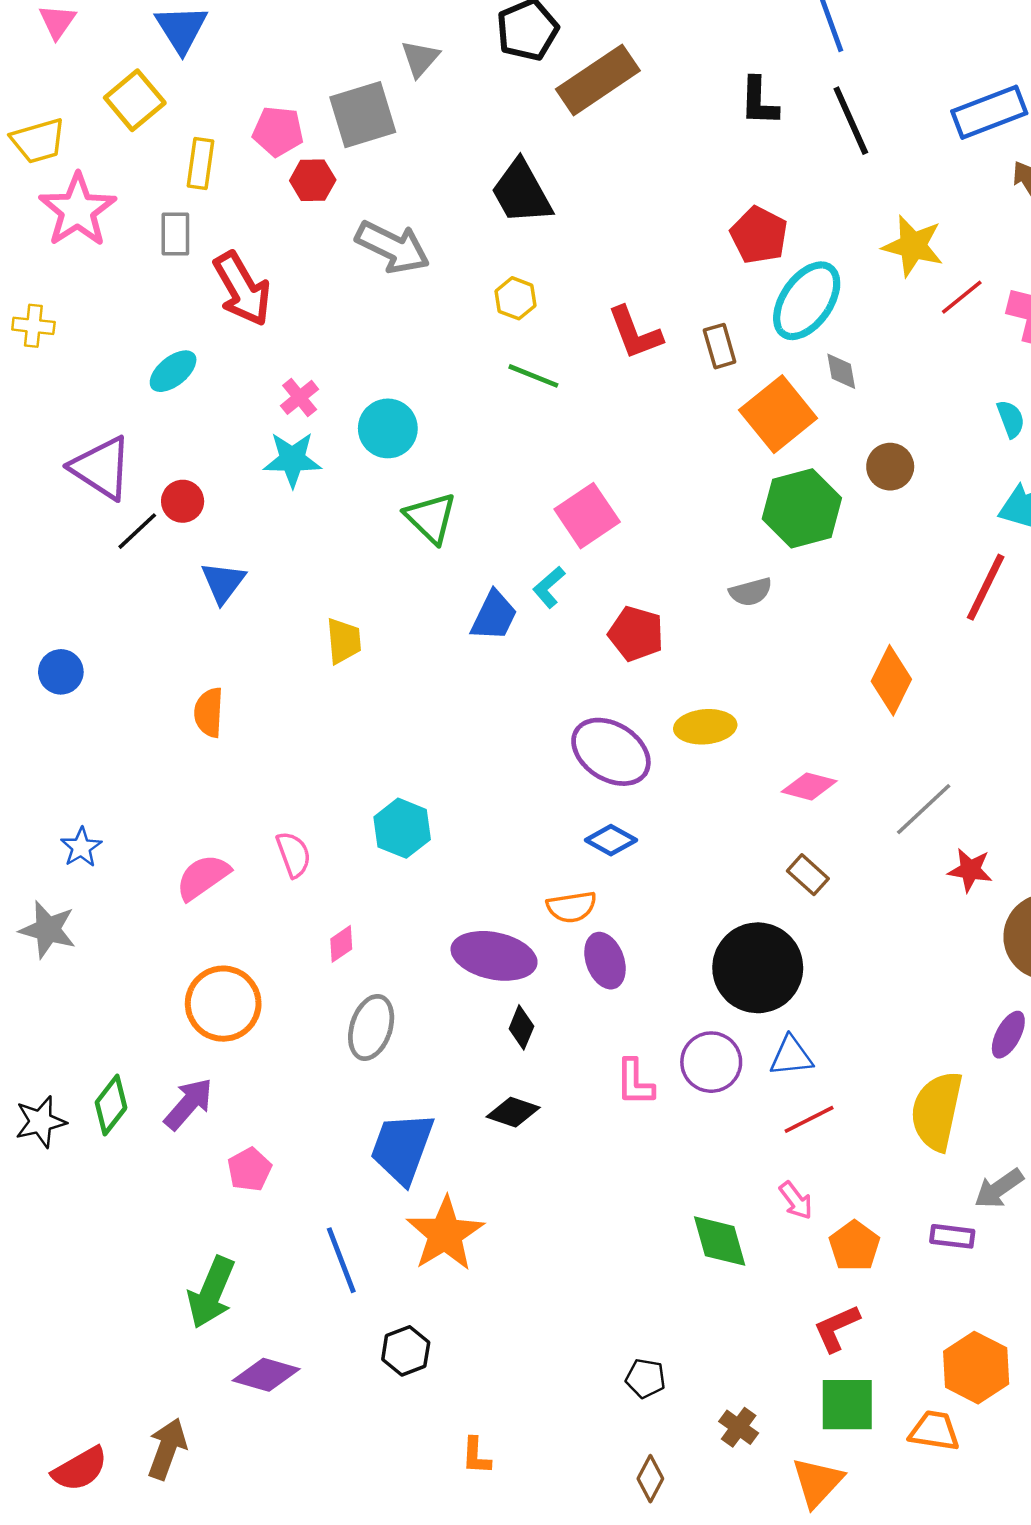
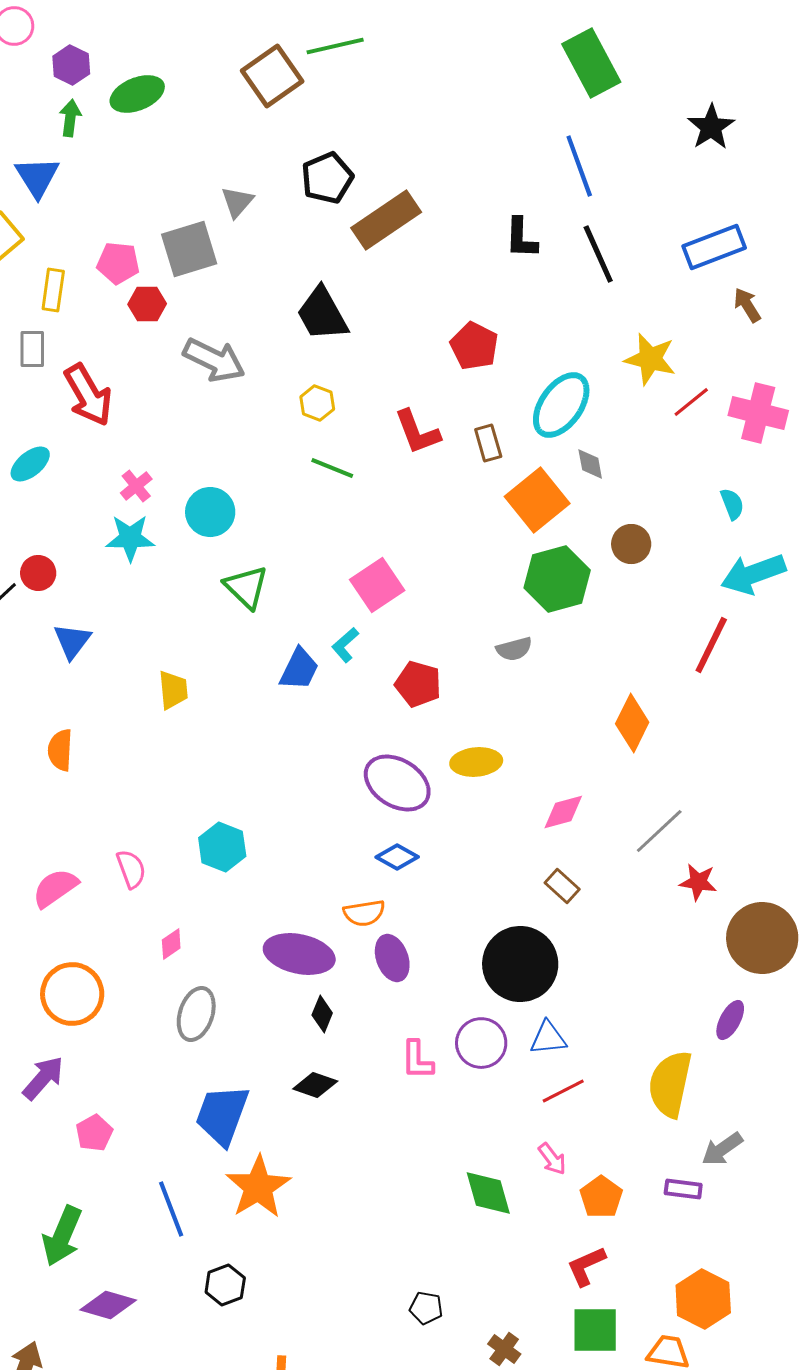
red pentagon: (759, 235) -> (474, 346), moved
pink diamond: (809, 786) -> (563, 812), turned -30

